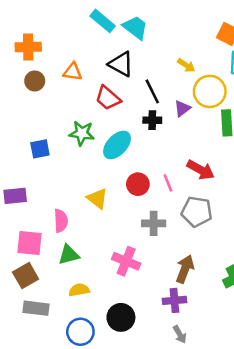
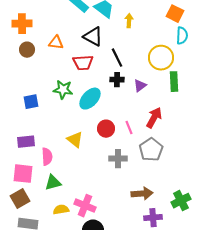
yellow arrow: (186, 65) -> (129, 21), moved, turned -120
red trapezoid: (108, 98) -> (83, 63), turned -45
purple triangle: (182, 108) -> (140, 86), moved
red arrow: (201, 170) -> (154, 118), turned -90
purple rectangle: (15, 196) -> (26, 142), moved
gray pentagon: (197, 212) -> (151, 150), turned 30
pink cross: (126, 261) -> (85, 206), moved
brown arrow: (185, 269) -> (142, 194), turned 65
purple cross: (174, 300) -> (153, 218), moved

